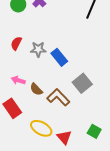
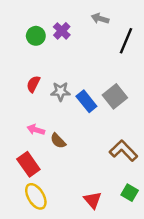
gray square: (82, 83) -> (115, 96), moved
brown L-shape: (58, 97) -> (123, 151), moved
yellow ellipse: (41, 128) -> (36, 196), moved, turned 30

